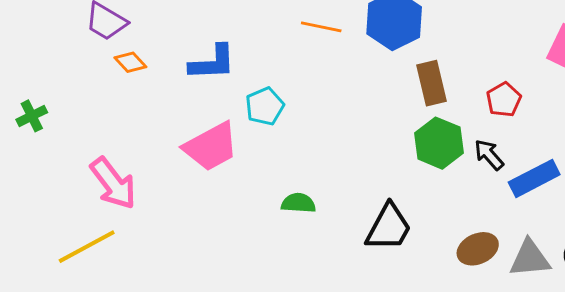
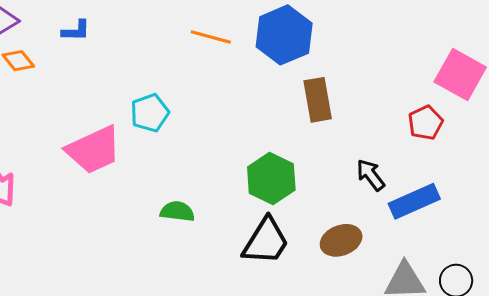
blue L-shape: (212, 63) -> (76, 31), moved, size x0.6
red pentagon: (504, 100) -> (426, 123), moved
green hexagon: (439, 143) -> (271, 178), moved
brown ellipse: (478, 249) -> (341, 240), moved

